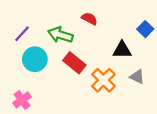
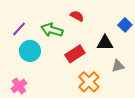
red rectangle: (74, 63) -> (75, 54), moved, turned -72
gray triangle: (137, 77) -> (118, 66), turned -40
orange cross: (103, 80) -> (89, 82), moved

